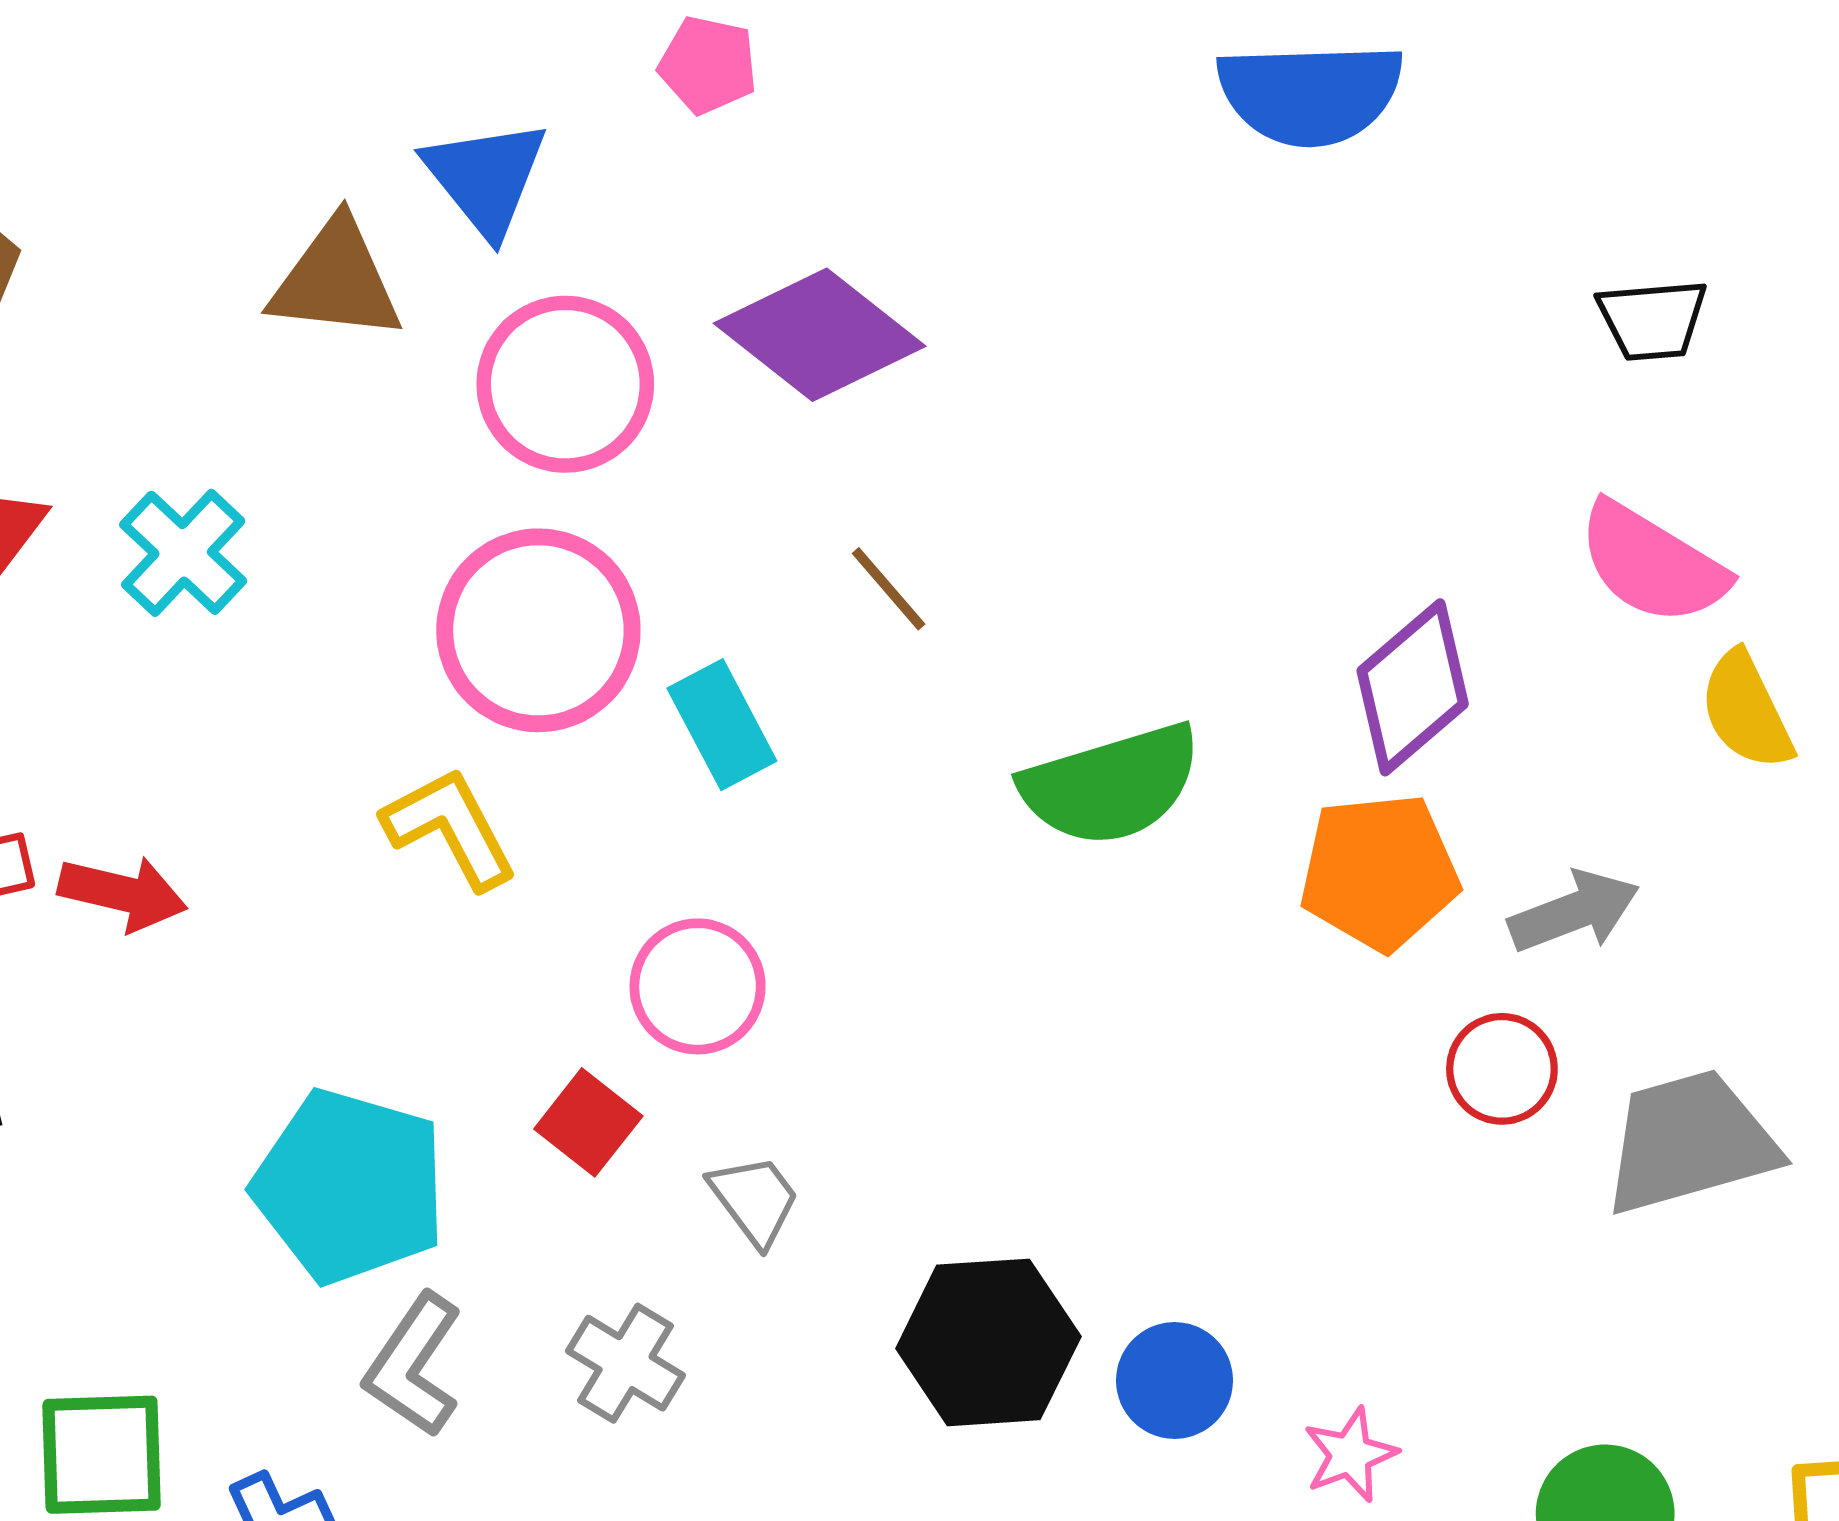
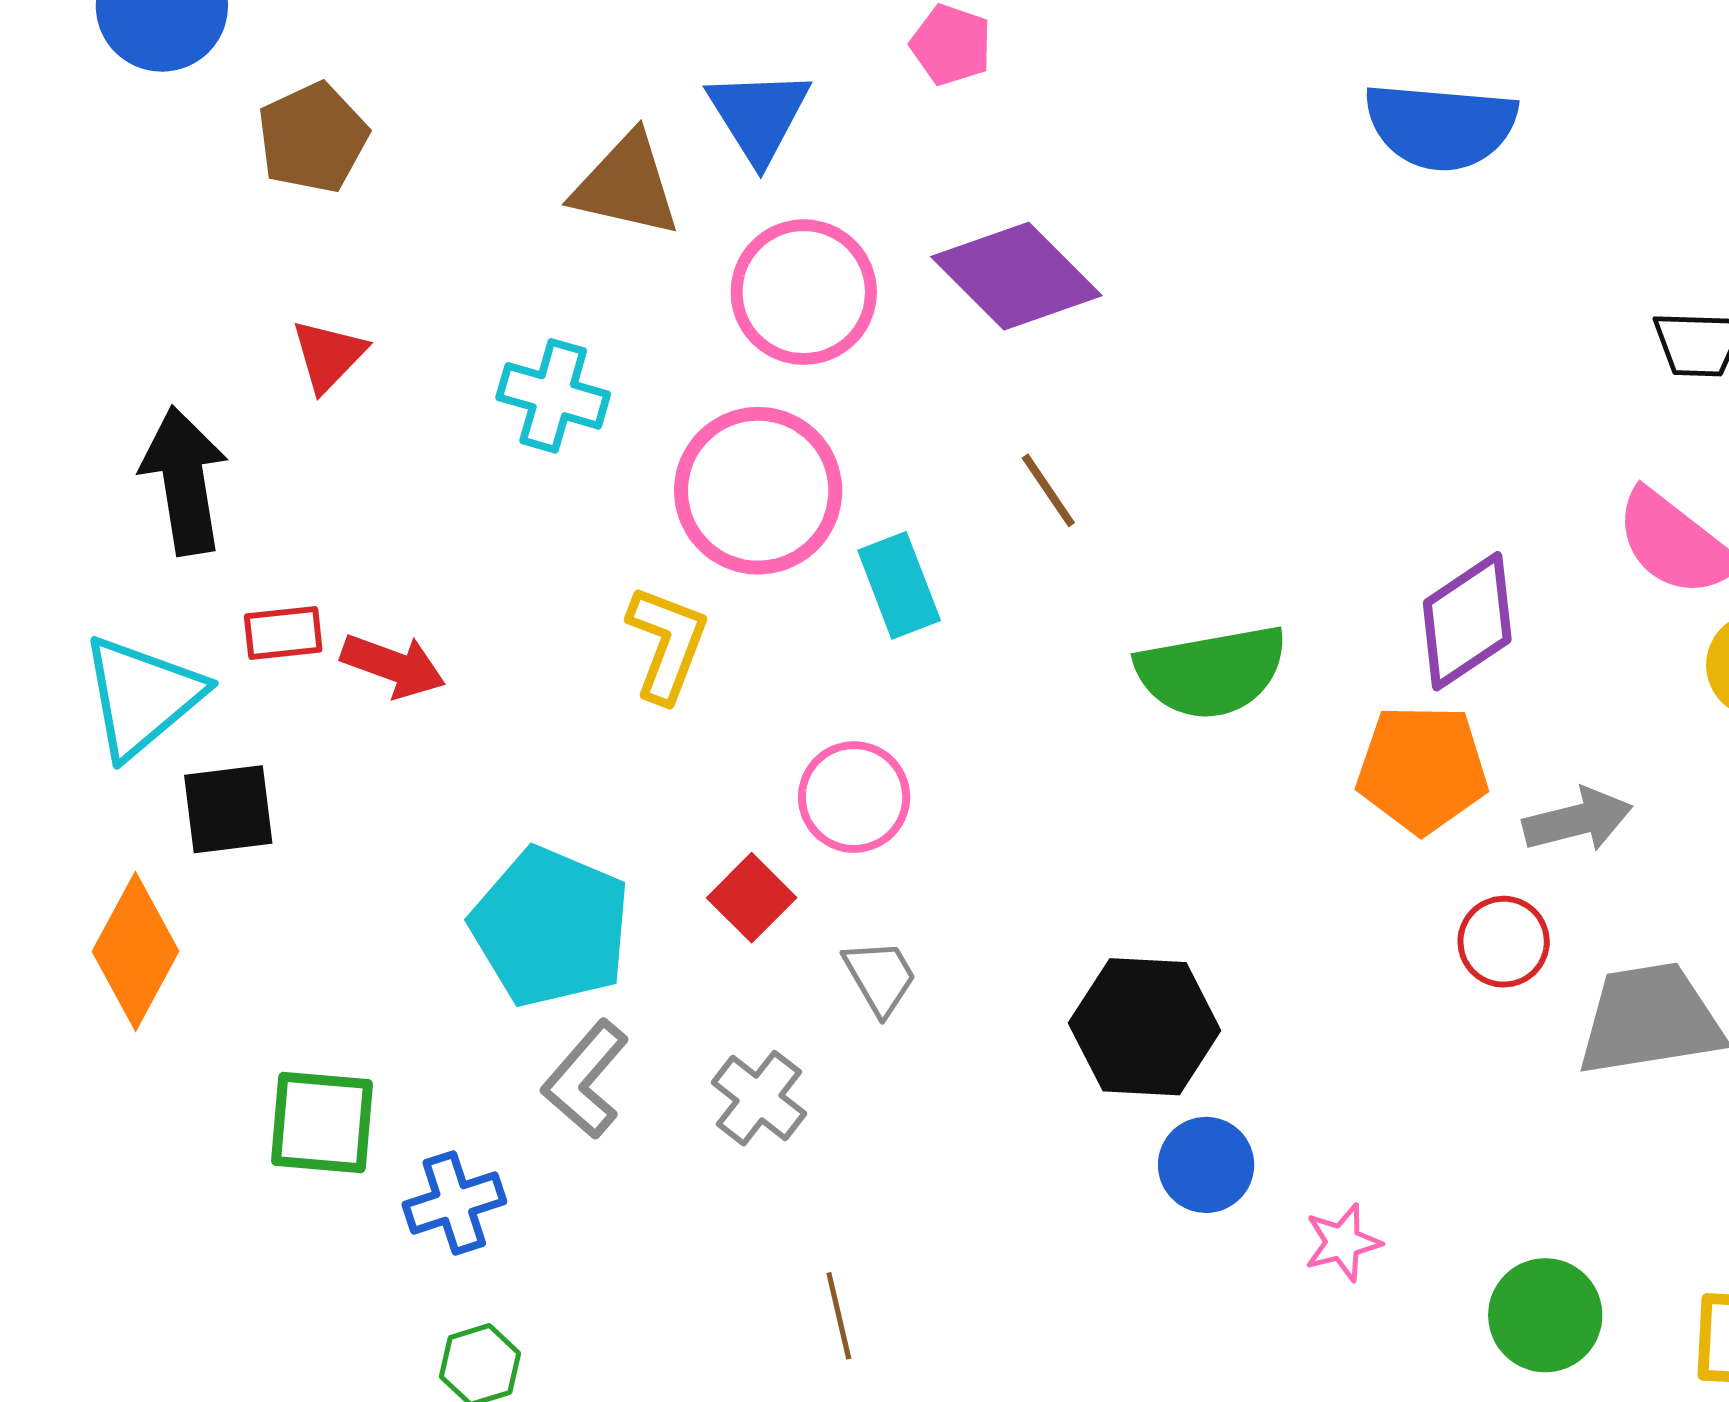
cyan cross: (183, 553) -> (553, 396), moved, turned -34
yellow L-shape: (450, 828) -> (667, 644), turned 42
black hexagon: (988, 1342) -> (1145, 1027), moved

